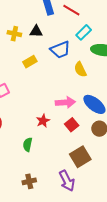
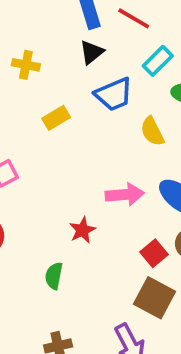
black triangle: (36, 31) -> (92, 52), moved, turned -40
red square: (72, 125) -> (154, 253), moved
brown square: (80, 157) -> (155, 298), turned -30

